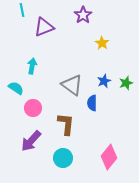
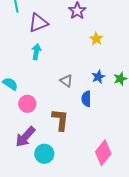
cyan arrow: (32, 66) -> (36, 52), moved
gray triangle: (72, 85) -> (66, 81), size x0.6
cyan circle: (63, 158) -> (44, 154), moved

